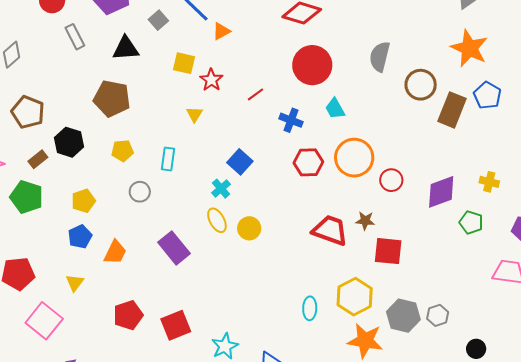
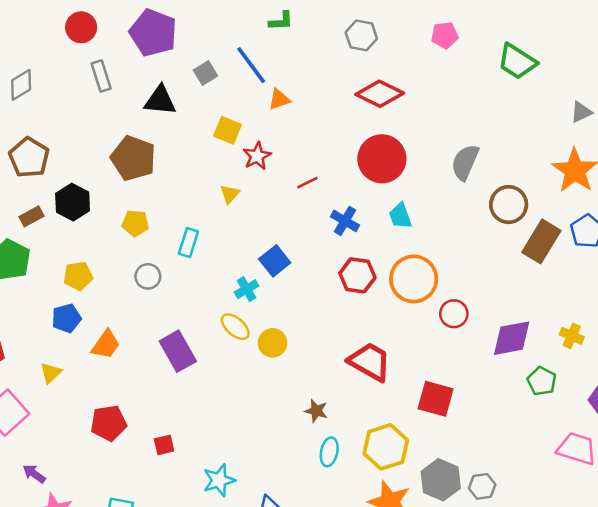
yellow ellipse: (217, 220) -> (235, 327), turned -30
brown star: (365, 221) -> (316, 411), moved
red square: (176, 325) -> (164, 445), size x0.6

